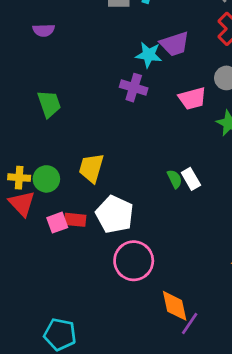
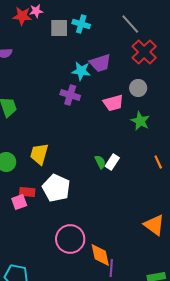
white rectangle: (191, 179) -> (112, 162), turned 63
pink square: (57, 223) -> (19, 202), moved
pink circle: (134, 261) -> (70, 239), moved
purple line: (190, 324) -> (111, 268), turned -30

